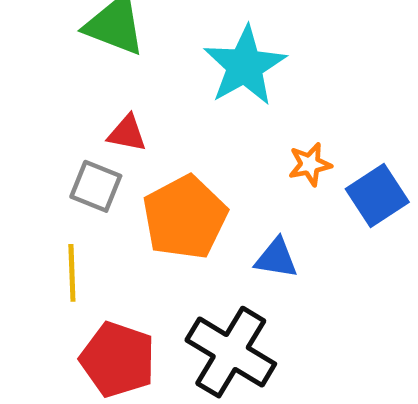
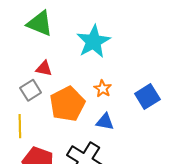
orange star: (310, 164) -> (103, 89), moved, turned -30
gray square: (96, 186) -> (31, 90), turned 35

